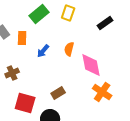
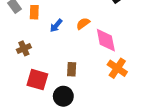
orange semicircle: (69, 49) -> (83, 24), turned 40
brown rectangle: (58, 93) -> (72, 69), turned -56

